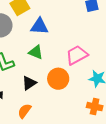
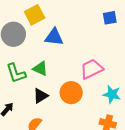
green triangle: (36, 52) -> (40, 69), moved

